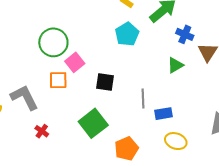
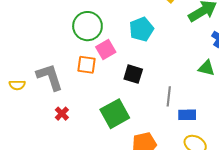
cyan pentagon: (127, 34) -> (141, 29), moved
green triangle: (175, 65) -> (207, 68), turned 36

